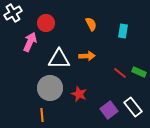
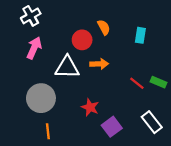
white cross: (13, 13) -> (31, 16), moved
red circle: (46, 23) -> (82, 40), moved
gray circle: (50, 88) -> (41, 98), moved
purple square: (109, 110) -> (112, 127), moved

